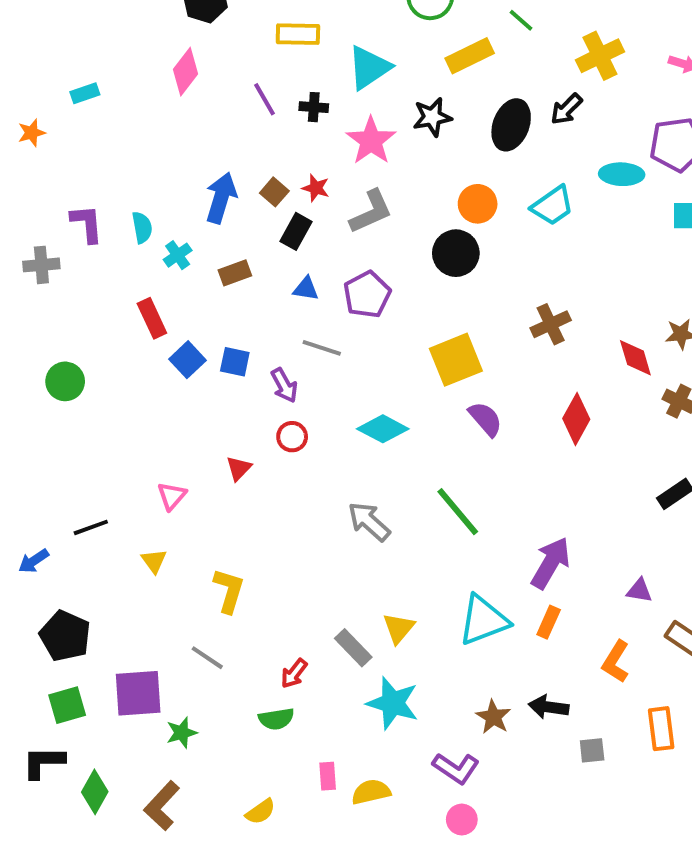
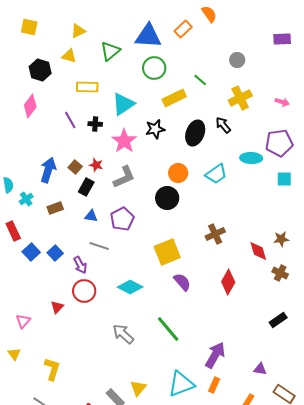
black arrow: (566, 109) -> (223, 125), turned 96
blue square: (235, 362) -> (55, 253), turned 35
red circle: (292, 437) -> (84, 291), size x1.5

